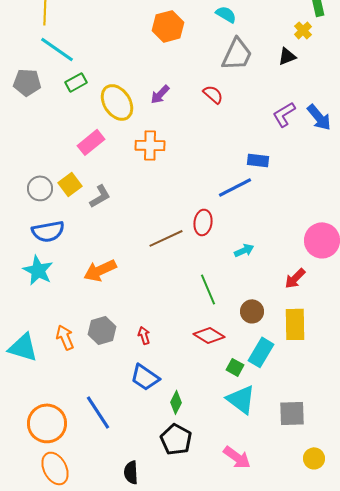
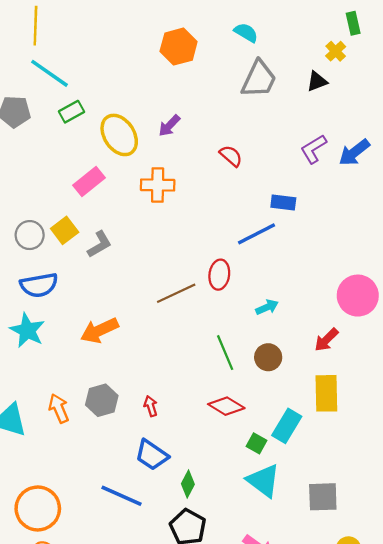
red semicircle: (213, 94) -> (231, 156), moved
blue arrow: (319, 117) -> (354, 152), turned 92
brown circle: (252, 311) -> (268, 357), moved
blue line: (98, 412) -> (122, 496), moved, turned -33

